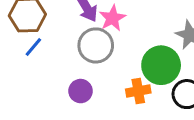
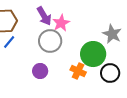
orange cross: (138, 91) -> (78, 71), turned 35

